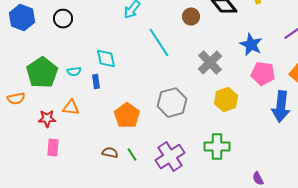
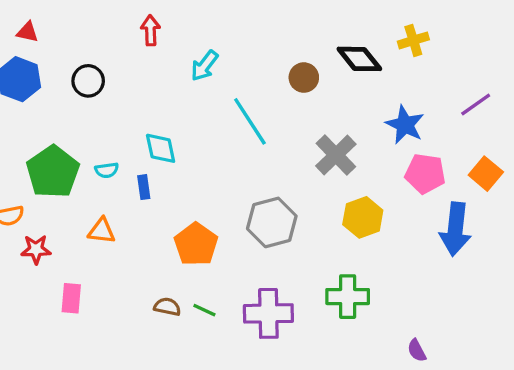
red star: (47, 119) -> (36, 249), moved
green line: (132, 155) -> (204, 310), turned -32
purple cross: (170, 157) -> (268, 313), turned 32

